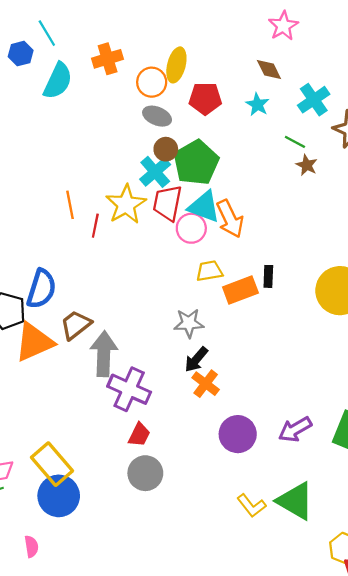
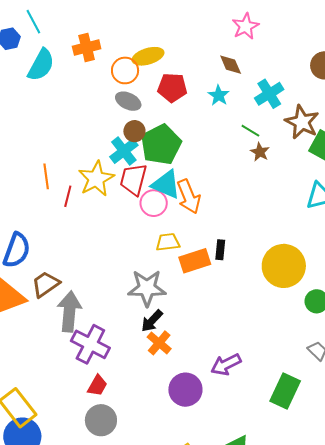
yellow ellipse: (176, 65) -> (148, 56), turned 56
gray star: (189, 323) -> (147, 288), size x1.4
purple arrow: (295, 429) -> (226, 364), moved

